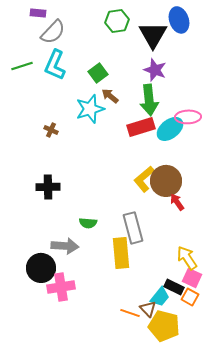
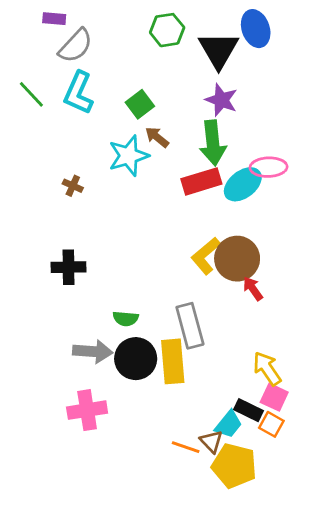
green line: (22, 66) -> (31, 94), turned 65
black circle: (41, 268) -> (136, 359), moved

